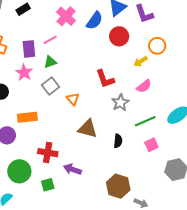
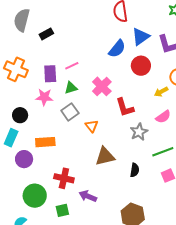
pink cross: (66, 16) -> (102, 86), moved
pink star: (24, 72) -> (44, 97), turned -30
brown triangle: (88, 129) -> (105, 156), turned -30

